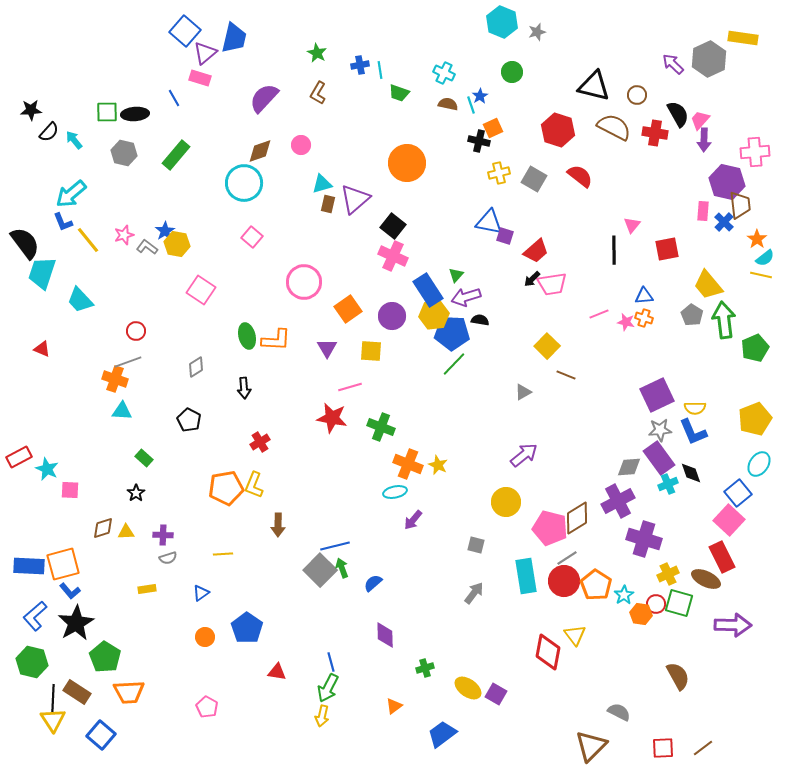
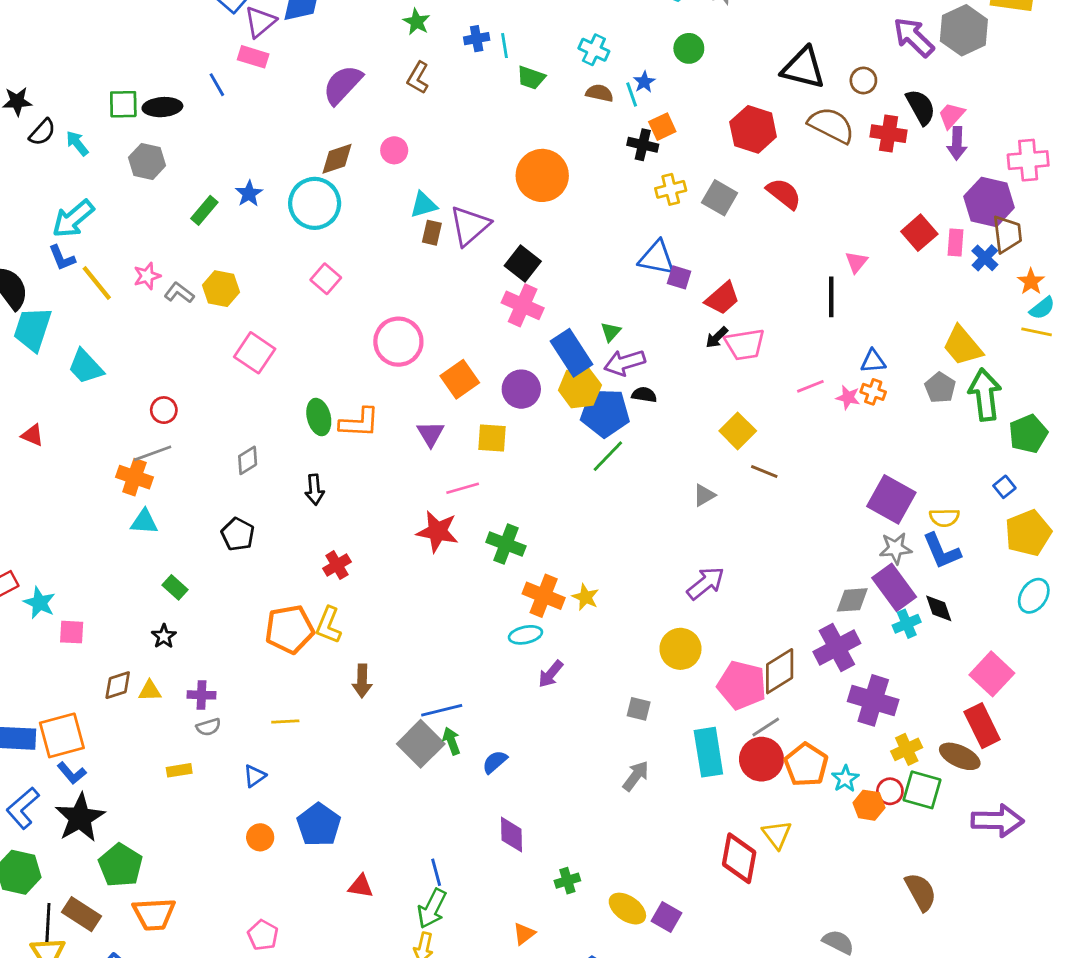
purple arrow: (673, 64) -> (914, 37), size x1.4
green rectangle: (176, 155) -> (204, 210), moved, size x0.7
blue star: (165, 231) -> (249, 194), moved
red square: (667, 249) -> (919, 233), moved, turned -30
purple square: (657, 395) -> (891, 499), turned -36
blue square: (738, 493) -> (1004, 487), moved, size x0.6

